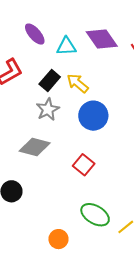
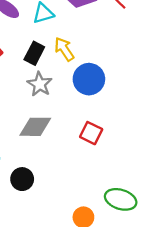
yellow arrow: (78, 83) -> (64, 49), turned 30
green ellipse: (95, 215) -> (121, 199), moved

